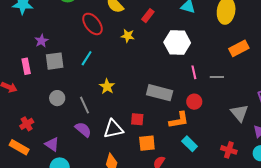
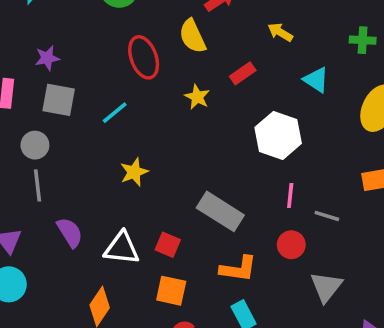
gray circle: (57, 98) -> (35, 145), moved
red circle: (194, 102) -> (291, 245), moved
gray line: (85, 105) -> (37, 185), moved
gray triangle: (239, 113) -> (326, 287), moved

